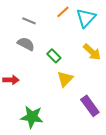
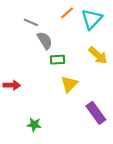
gray semicircle: (26, 44) -> (45, 40), moved, turned 30
green rectangle: (54, 56) -> (58, 60), turned -48
green star: (32, 117) -> (34, 125), size x0.6

